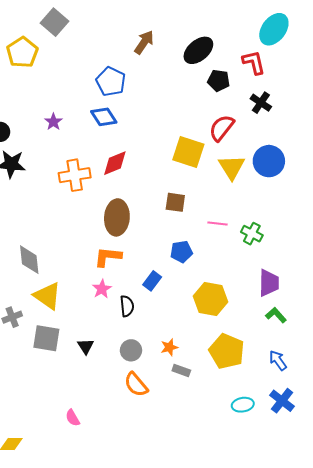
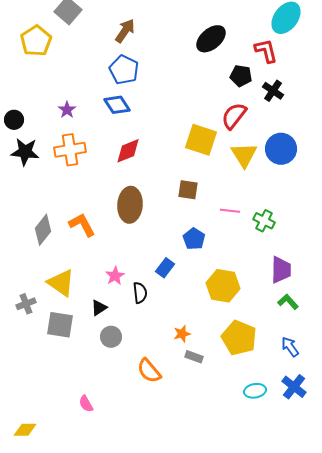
brown arrow: (144, 42) -> (125, 31), moved
black pentagon: (219, 81) -> (241, 76), moved
orange cross: (75, 175) -> (70, 150), moved
blue pentagon: (181, 252) -> (194, 239), turned -30
orange L-shape: (108, 257) -> (82, 225), moved, turned 56
gray diamond: (29, 260) -> (43, 230), moved, turned 44
black triangle: (86, 346) -> (99, 308), moved, turned 30
gray circle: (131, 350) -> (111, 337), moved

